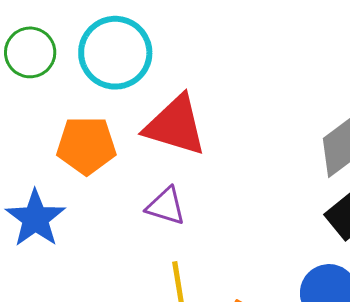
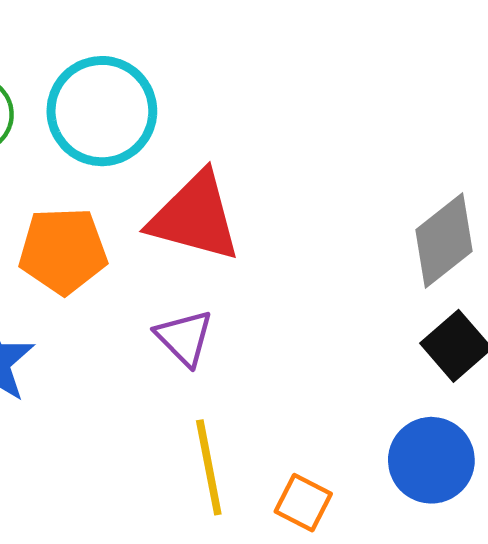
purple triangle: (166, 206) -> (184, 338), turned 30

